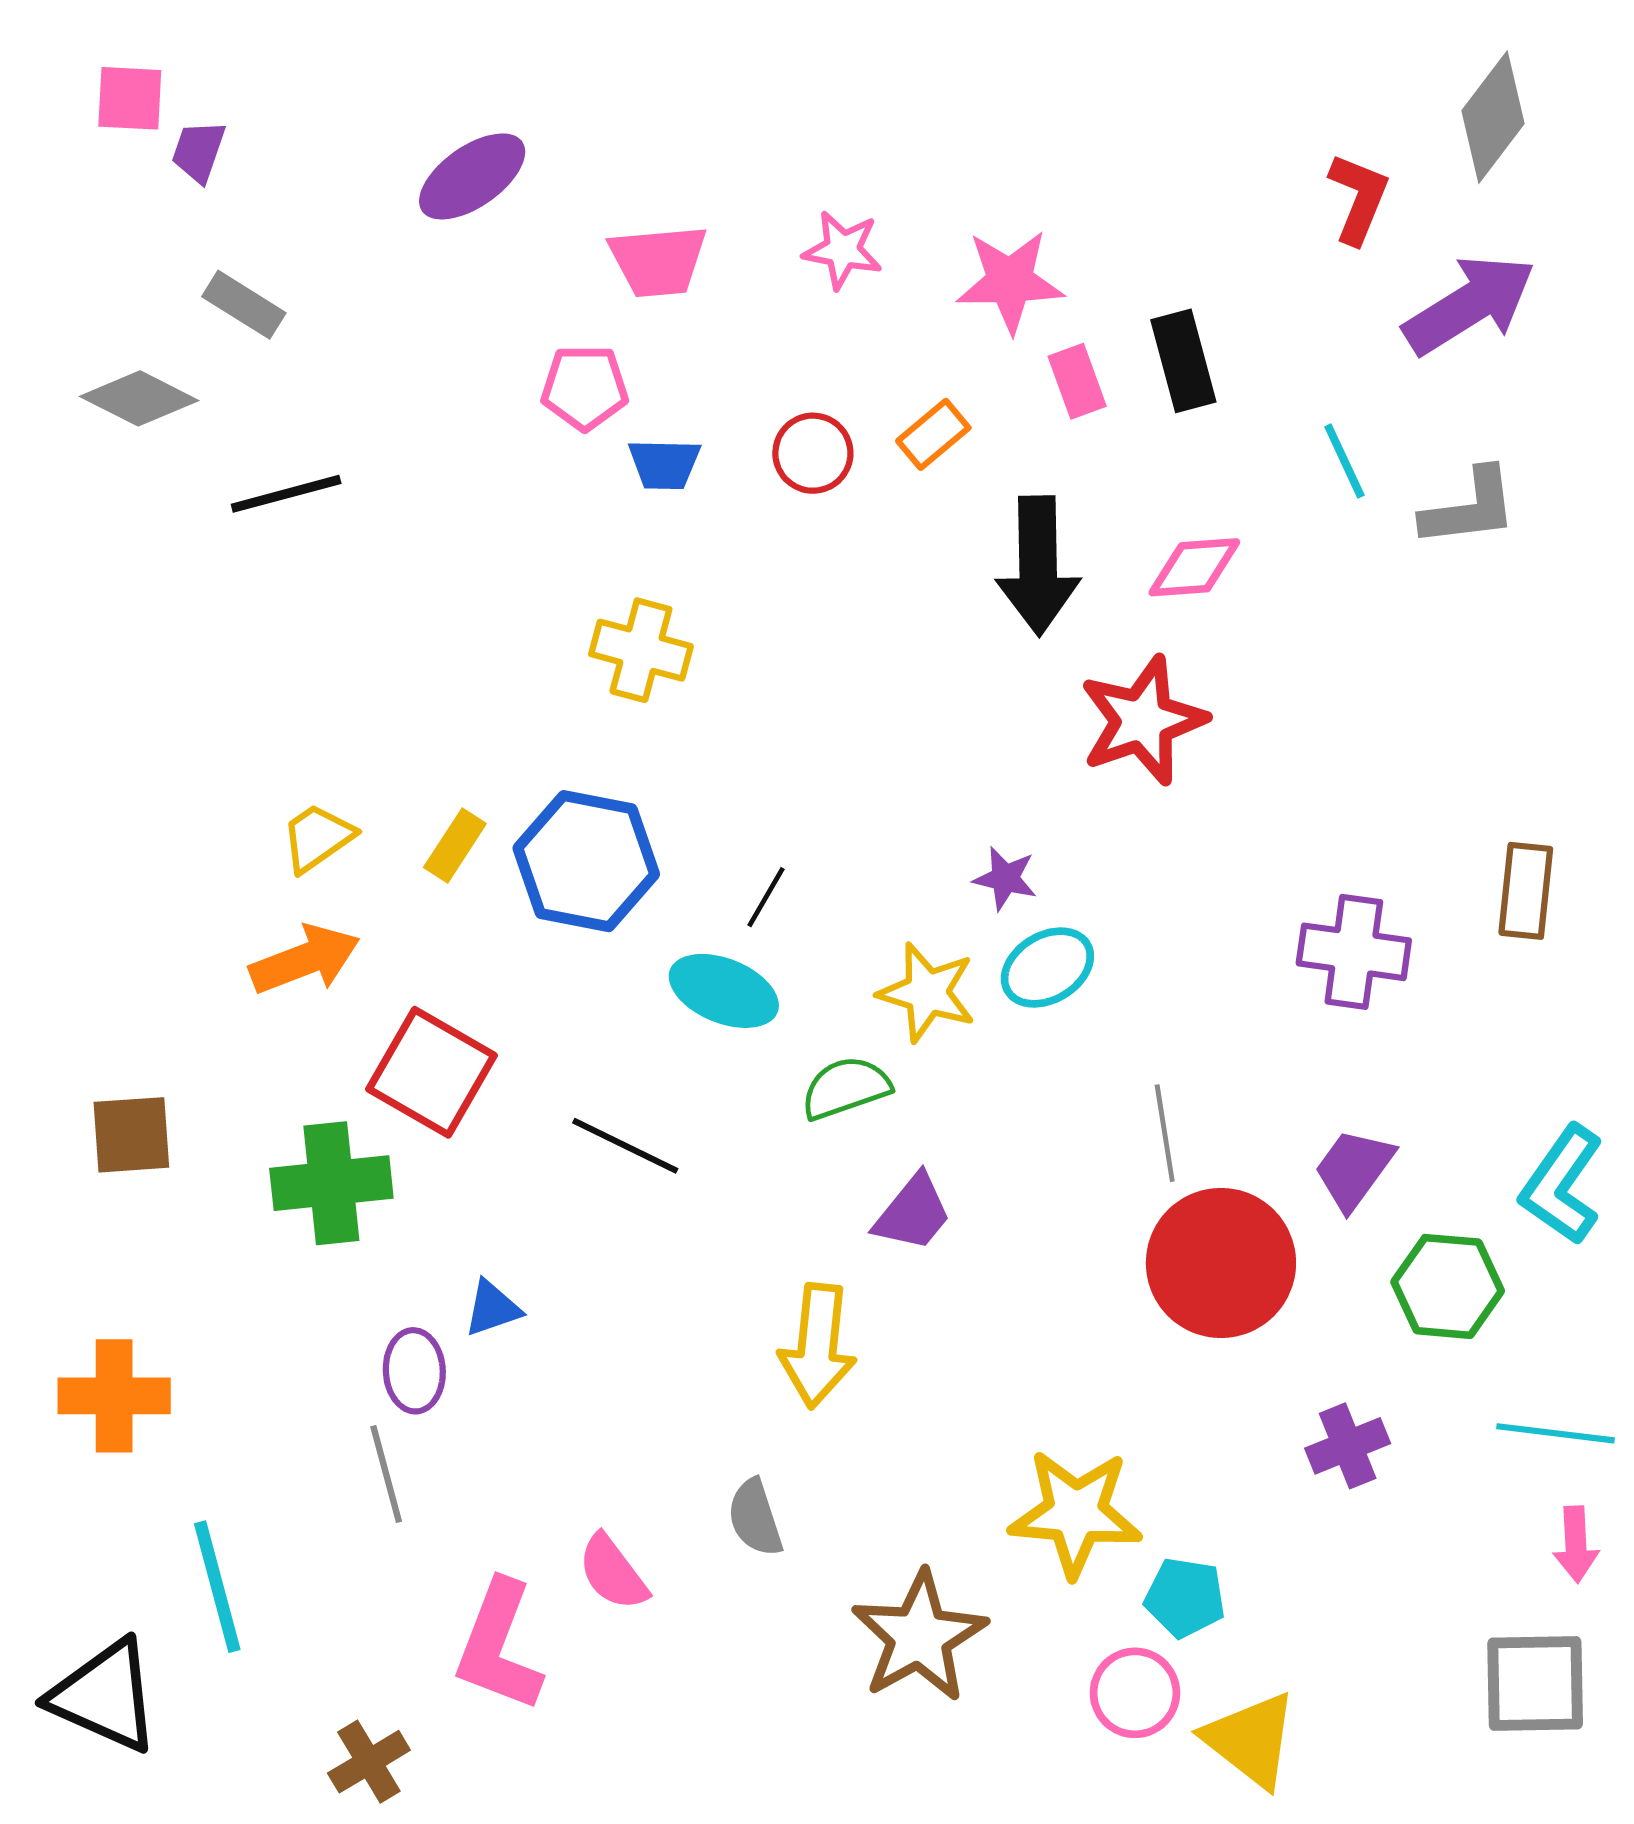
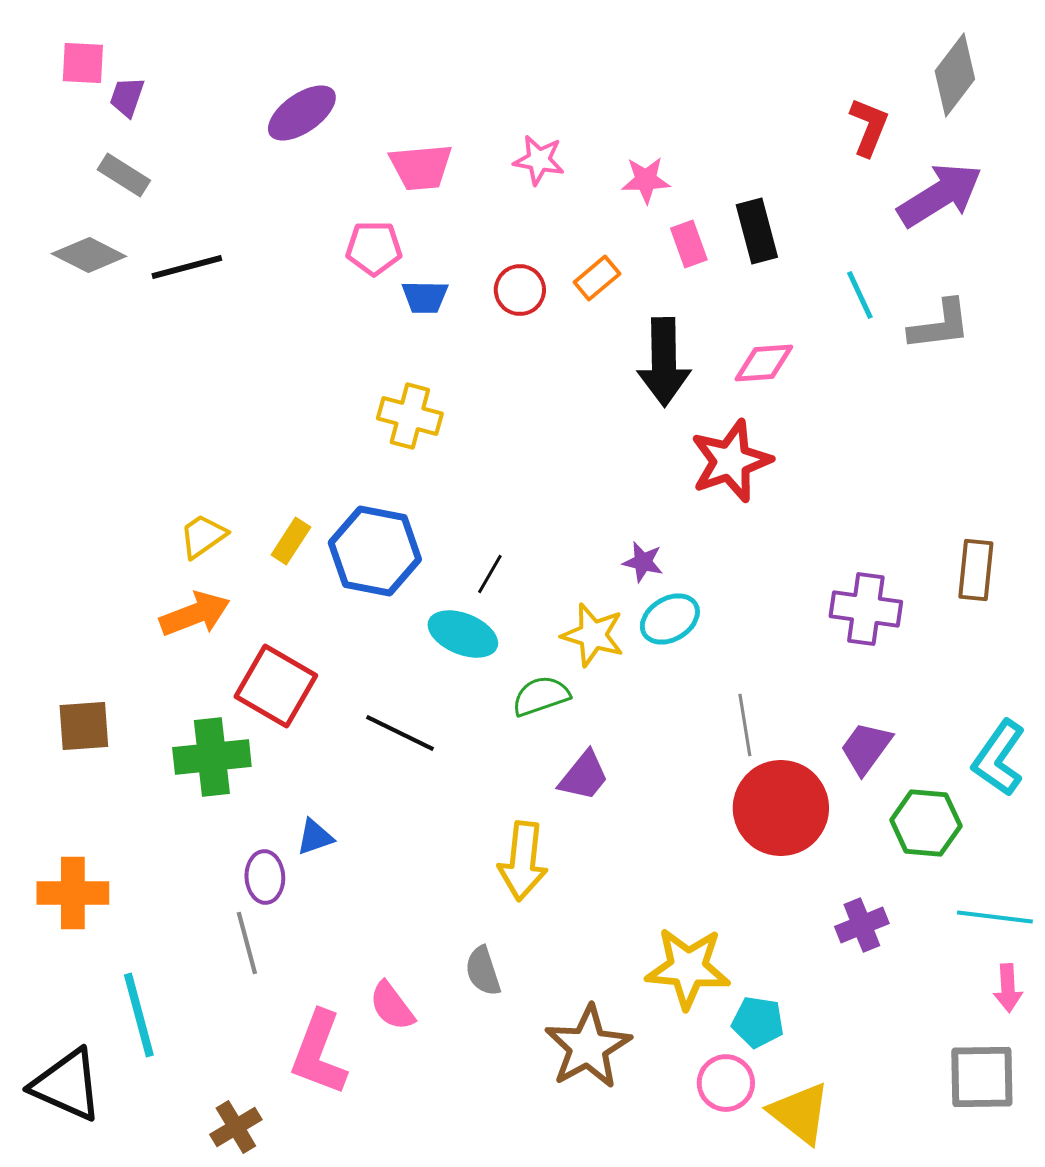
pink star: (1010, 281) -> (646, 180), size x0.7
gray rectangle: (244, 305) -> (124, 175), moved
black line: (286, 494) -> (187, 267), moved

